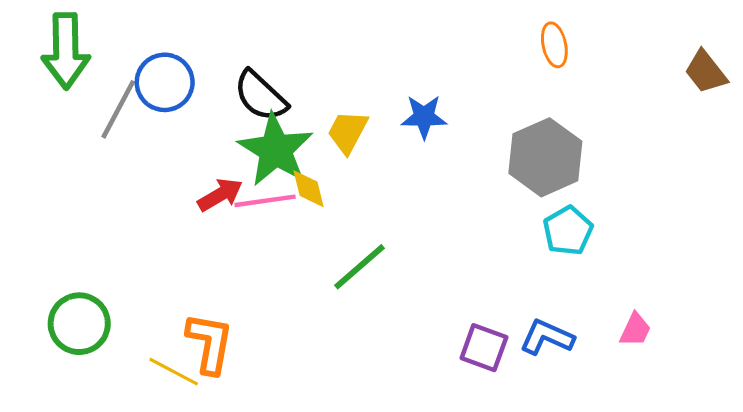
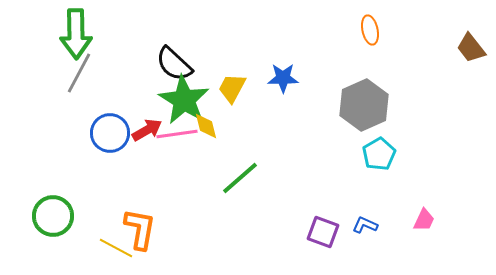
green arrow: (66, 51) -> (76, 34), moved
blue circle: (165, 82) -> (110, 133), moved
blue L-shape: (547, 337) -> (365, 225), size x0.7

